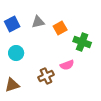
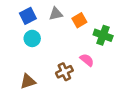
cyan circle: (16, 53) -> (32, 38), moved
pink semicircle: (67, 65) -> (87, 60), turned -120

